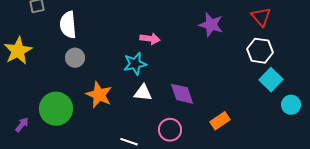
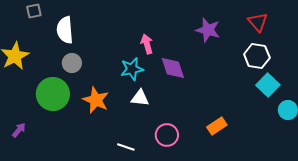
pink arrow: (150, 39) -> (147, 44), turned -114
purple diamond: (182, 94) -> (173, 68), moved
green circle: (56, 109) -> (53, 94), moved

